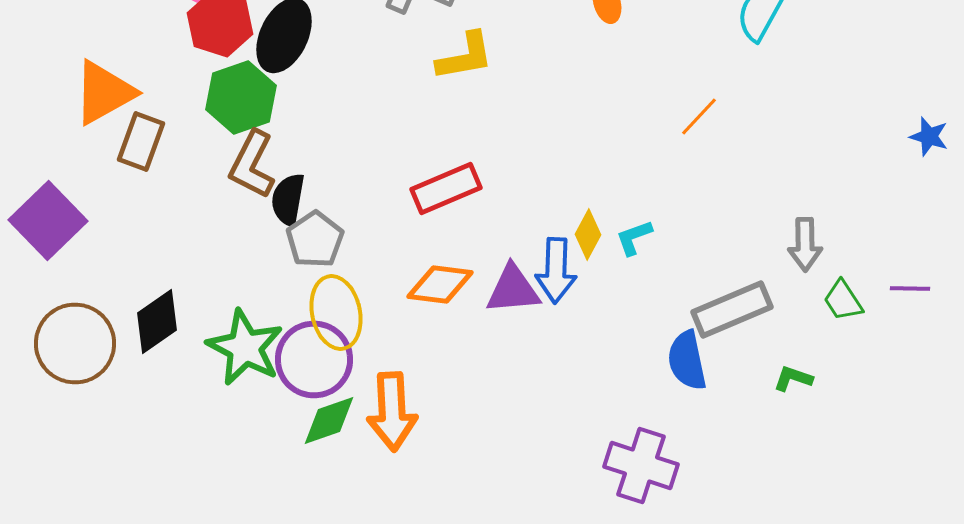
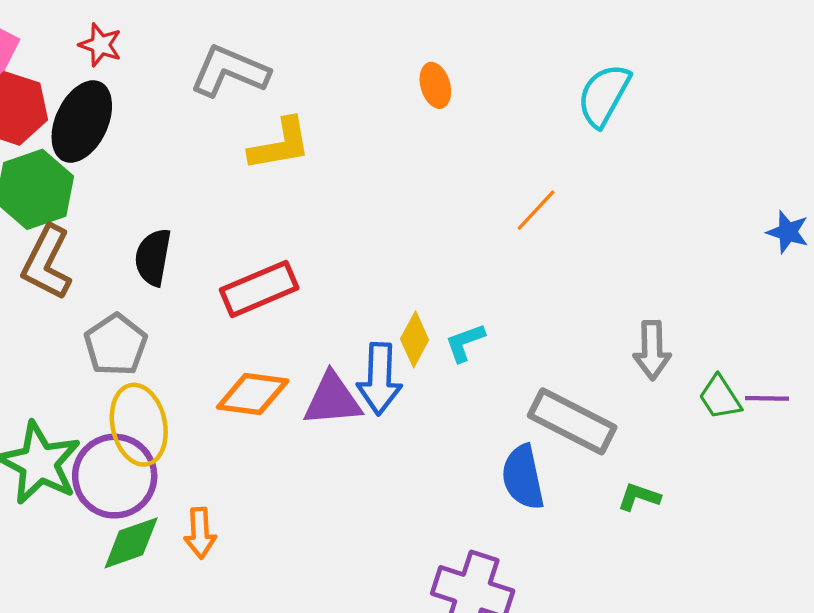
black semicircle: (288, 200) -> (153, 257), moved
green trapezoid: (843, 300) -> (720, 397), moved
gray rectangle: (732, 310) -> (572, 421), turned 50
orange arrow: (392, 412) -> (200, 533), size x0.6

